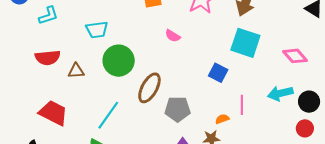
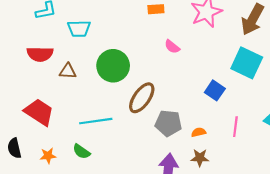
cyan trapezoid: (97, 30) -> (79, 29), moved
cyan line: (108, 115) -> (96, 121), turned 40
orange semicircle: (222, 119) -> (199, 132), moved

